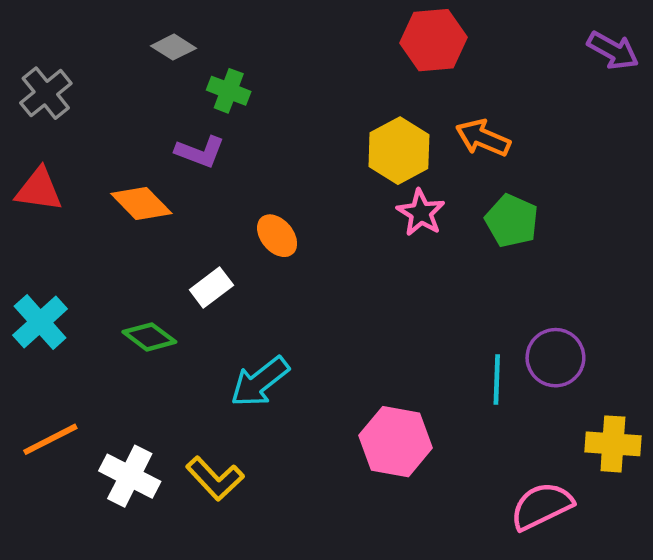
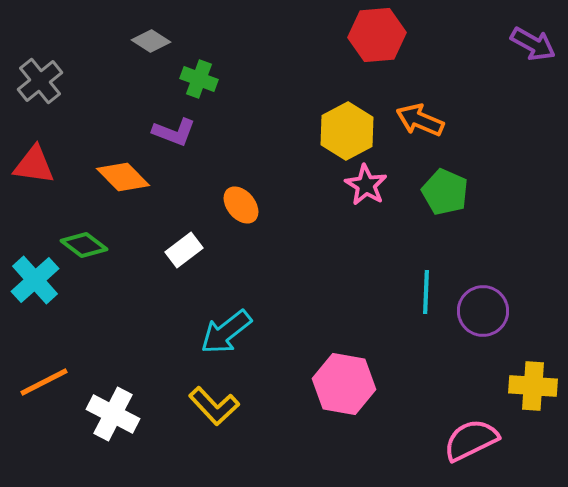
green diamond: (149, 337) -> (84, 245), moved
cyan line: (497, 380) -> (426, 292), moved
yellow L-shape: (215, 478) -> (214, 406), moved

